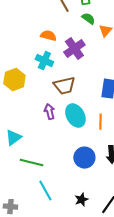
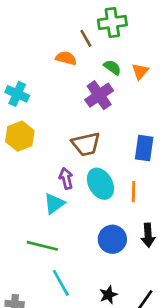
green semicircle: (88, 19) -> (112, 67), moved
orange semicircle: (48, 36) -> (66, 58), moved
cyan cross: (44, 61) -> (17, 94), moved
cyan triangle: (13, 138) -> (54, 204), moved

